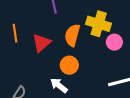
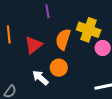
white arrow: (59, 85) -> (40, 78), moved

